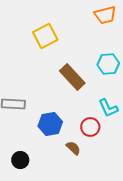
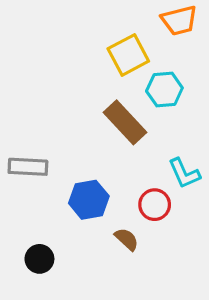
yellow square: (45, 36) -> (128, 55), moved
cyan hexagon: (108, 64) -> (164, 90), moved

